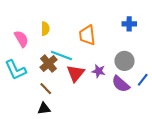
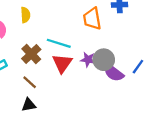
orange trapezoid: (87, 35) -> (92, 19), moved
cyan line: (61, 55) -> (59, 43), moved
gray circle: (124, 61) -> (104, 60), moved

